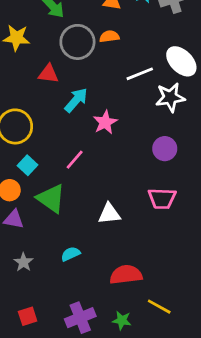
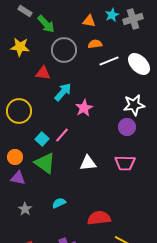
orange semicircle: (109, 36) -> (95, 44), moved
white line: (140, 74) -> (109, 61), moved
white star: (170, 97) -> (134, 105), moved
cyan square: (28, 165) -> (42, 139), moved
white triangle: (109, 214) -> (88, 163), moved

